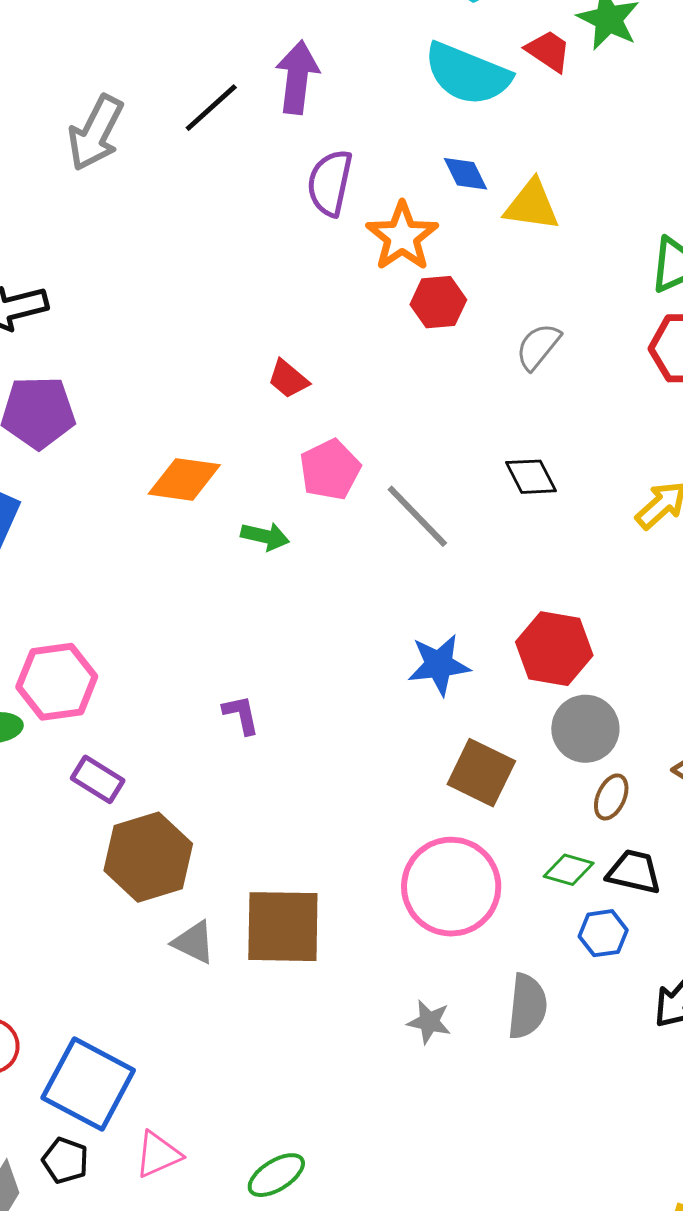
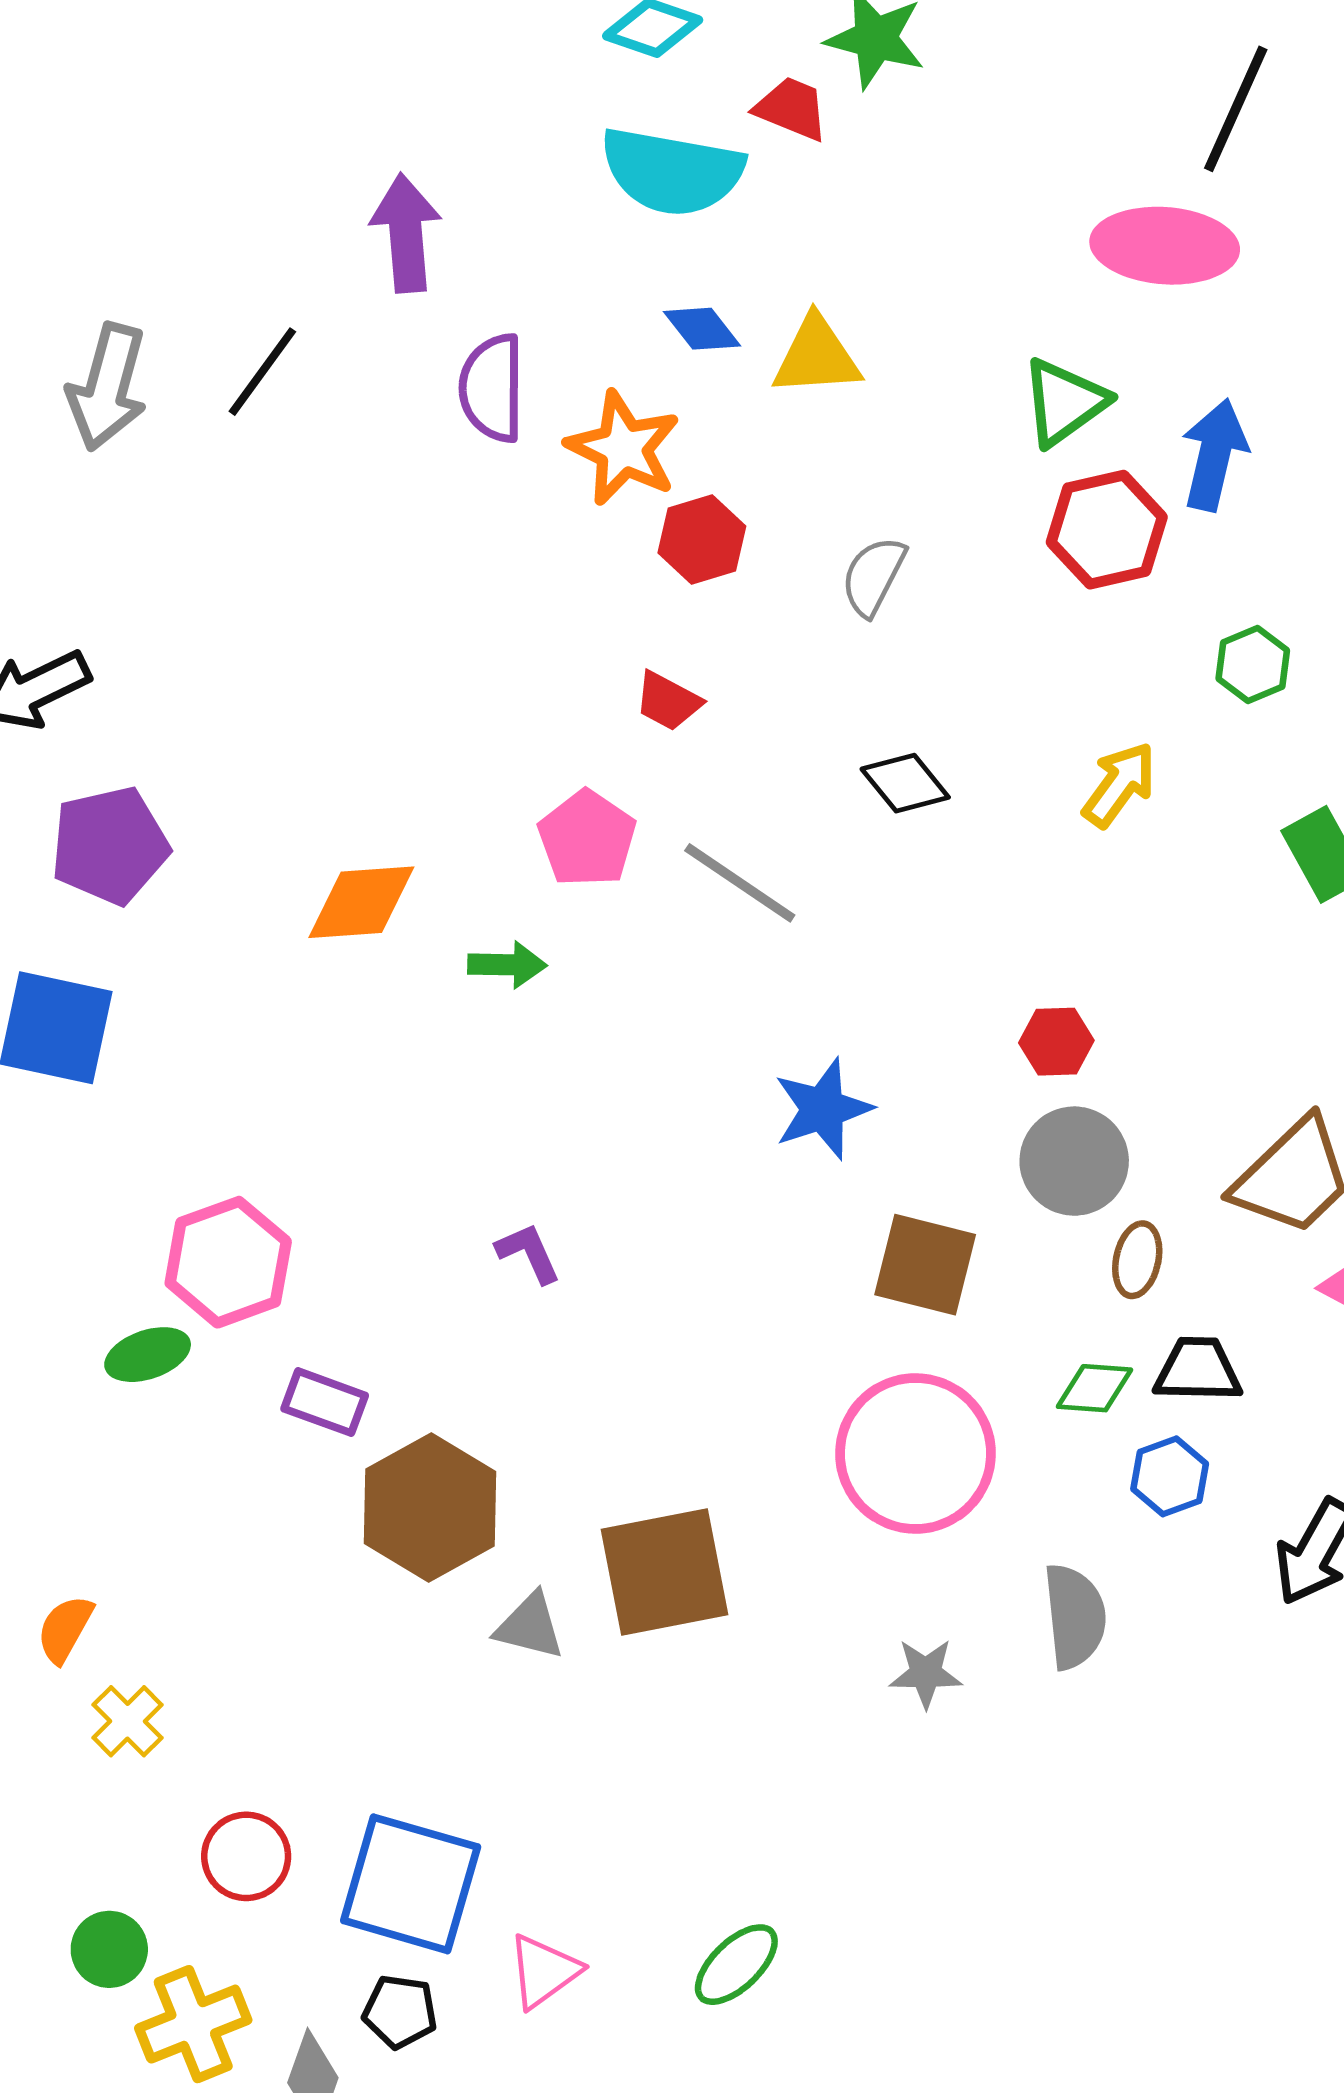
black line: (211, 108) -> (262, 372), moved
red trapezoid: (288, 379) -> (668, 701), moved
red hexagon: (554, 649) -> (1056, 1042), moved, size x0.6

